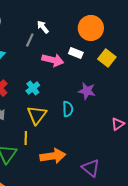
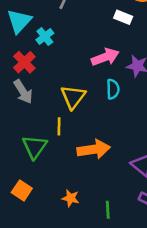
pink arrow: (53, 60) -> (105, 57), moved, turned -35
cyan cross: (33, 88) -> (45, 37), moved

